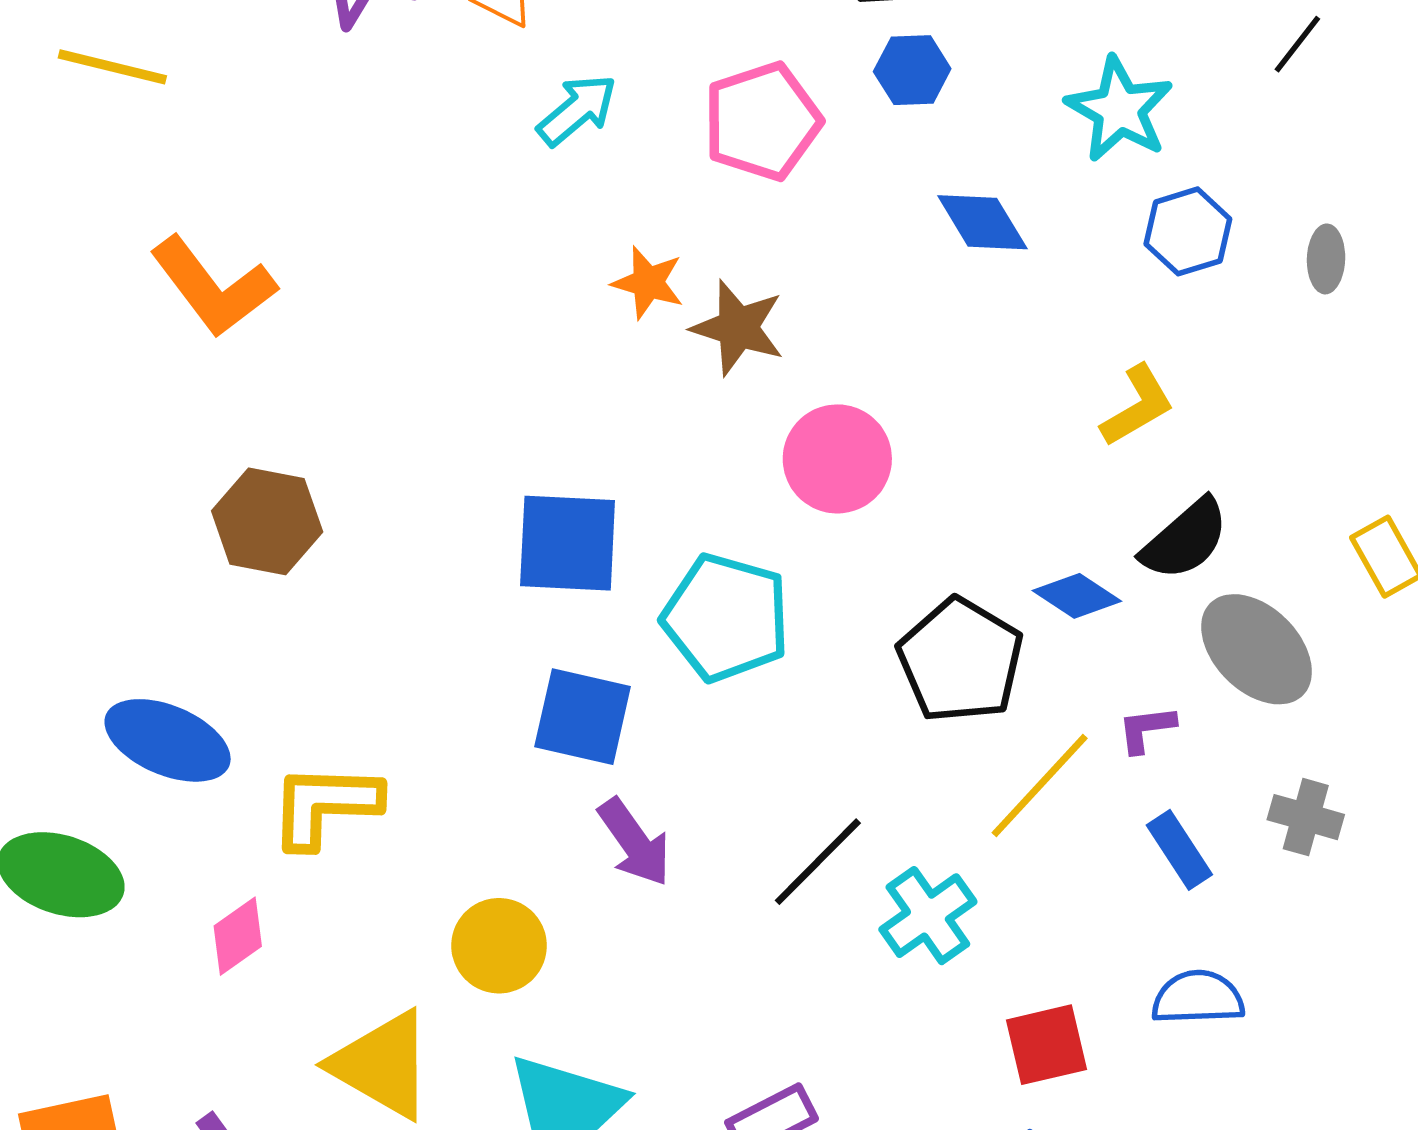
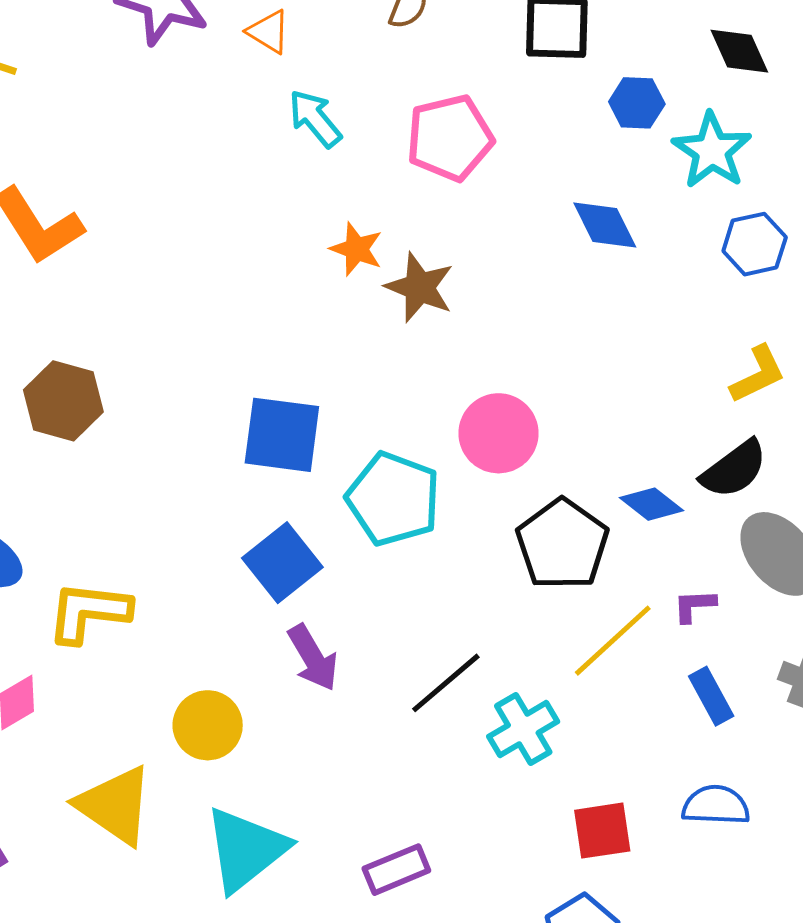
blue hexagon: (912, 70) -> (637, 103), moved
cyan arrow: (577, 110) -> (315, 119), turned -94
yellow L-shape: (1137, 406) -> (758, 374), moved
pink circle: (837, 459) -> (499, 433), moved
blue square: (583, 717) -> (282, 563), turned 34

